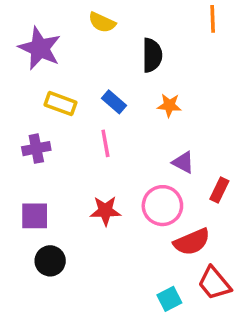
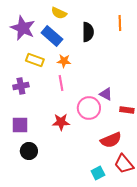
orange line: (213, 19) -> (120, 23), moved
blue rectangle: (114, 102) -> (52, 36), moved, size x1.5
orange star: (169, 105) -> (64, 61), moved
red rectangle: (219, 190) -> (127, 110), turned 72
pink circle: (162, 206) -> (89, 108), moved

